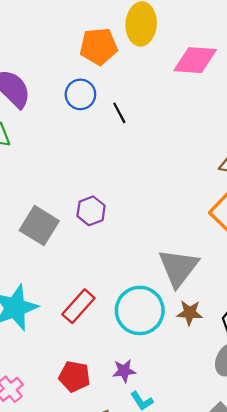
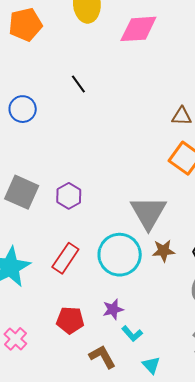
orange pentagon: (99, 46) -> (25, 25), moved
blue circle: (80, 94) -> (23, 109), moved
purple hexagon: (91, 211) -> (69, 196), moved

